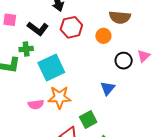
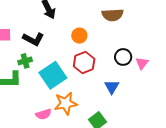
red hexagon: (71, 27) -> (84, 63), moved
orange circle: (103, 36) -> (79, 36), moved
pink triangle: (144, 56) -> (142, 63), moved

